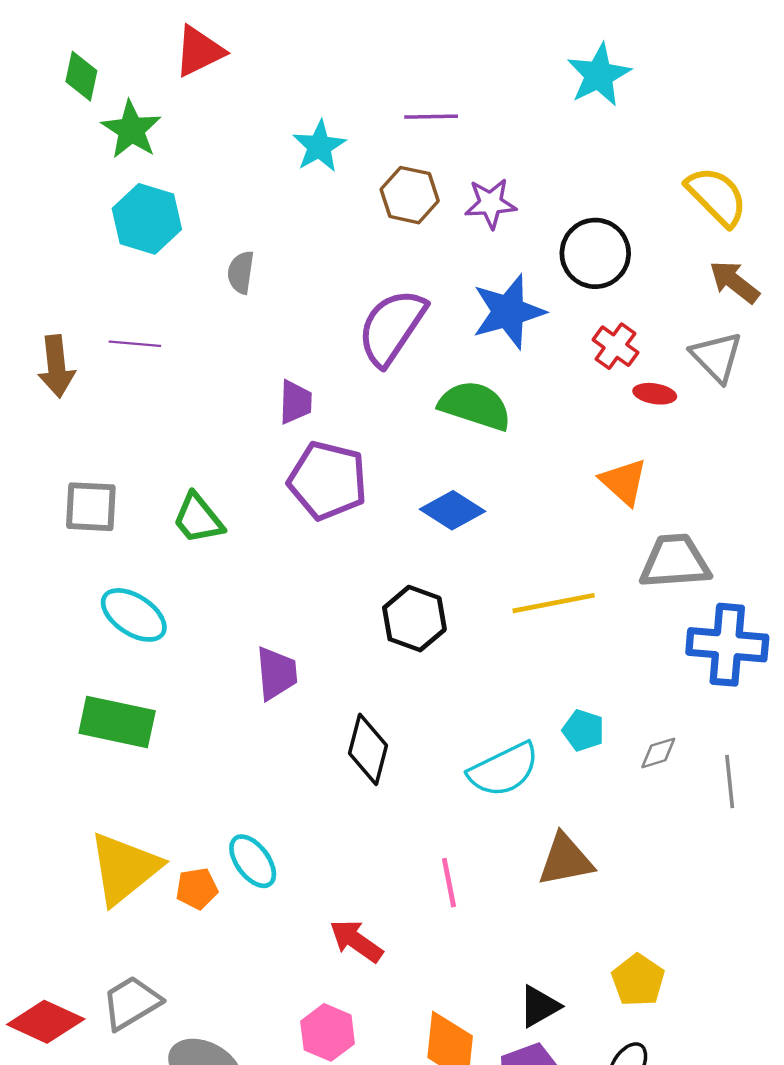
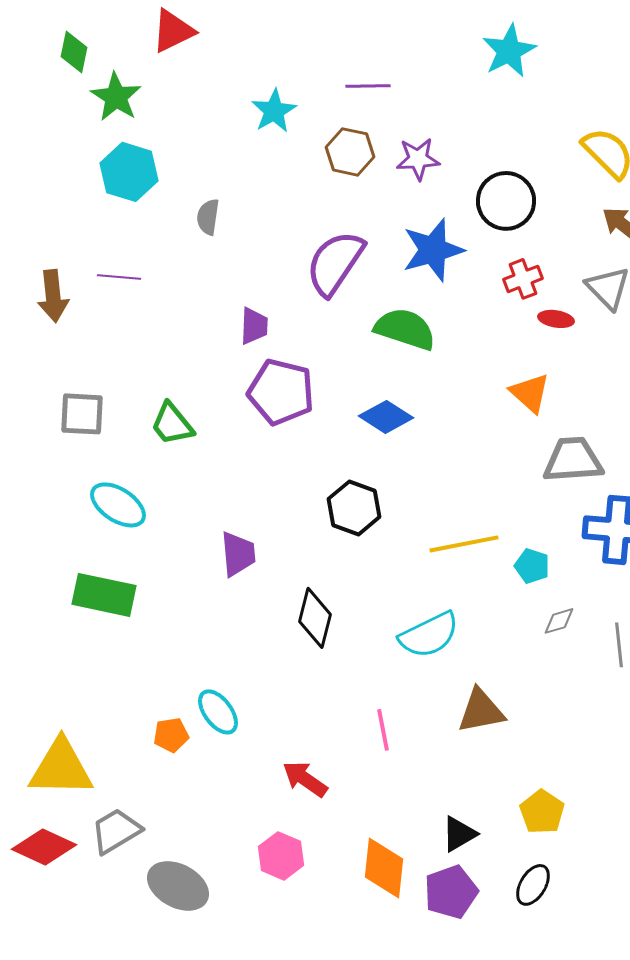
red cross: (615, 346) -> (523, 279), turned 33
yellow line: (554, 603) -> (464, 544), moved
cyan pentagon: (583, 730) -> (532, 566), moved
yellow triangle: (124, 868) -> (61, 768), moved, turned 40

